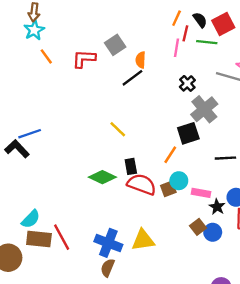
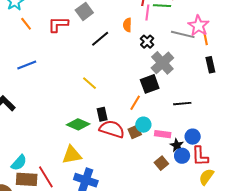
pink line: (176, 48) -> (147, 13), moved
orange semicircle: (141, 60) -> (127, 25), moved
blue line: (30, 134) -> (27, 65), moved
blue circle: (213, 232) -> (182, 156), moved
yellow triangle: (143, 240) -> (72, 155), moved

